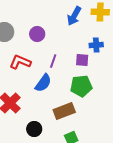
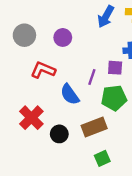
purple line: (53, 61) -> (92, 77), moved
blue semicircle: (43, 83) -> (70, 94), turned 108
black circle: (34, 129) -> (59, 134), moved

